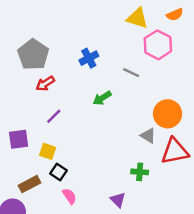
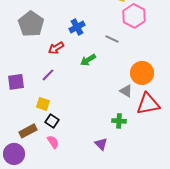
red arrow: (45, 84) -> (56, 48), moved
purple square: (19, 139) -> (16, 82), moved
pink semicircle: (69, 196) -> (53, 142), moved

